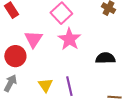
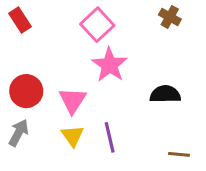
pink triangle: (33, 39) -> (73, 100), moved

